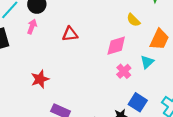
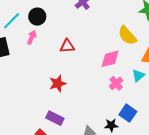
yellow semicircle: (133, 20) -> (127, 36), size x1.5
red star: (40, 79) -> (58, 84), moved

